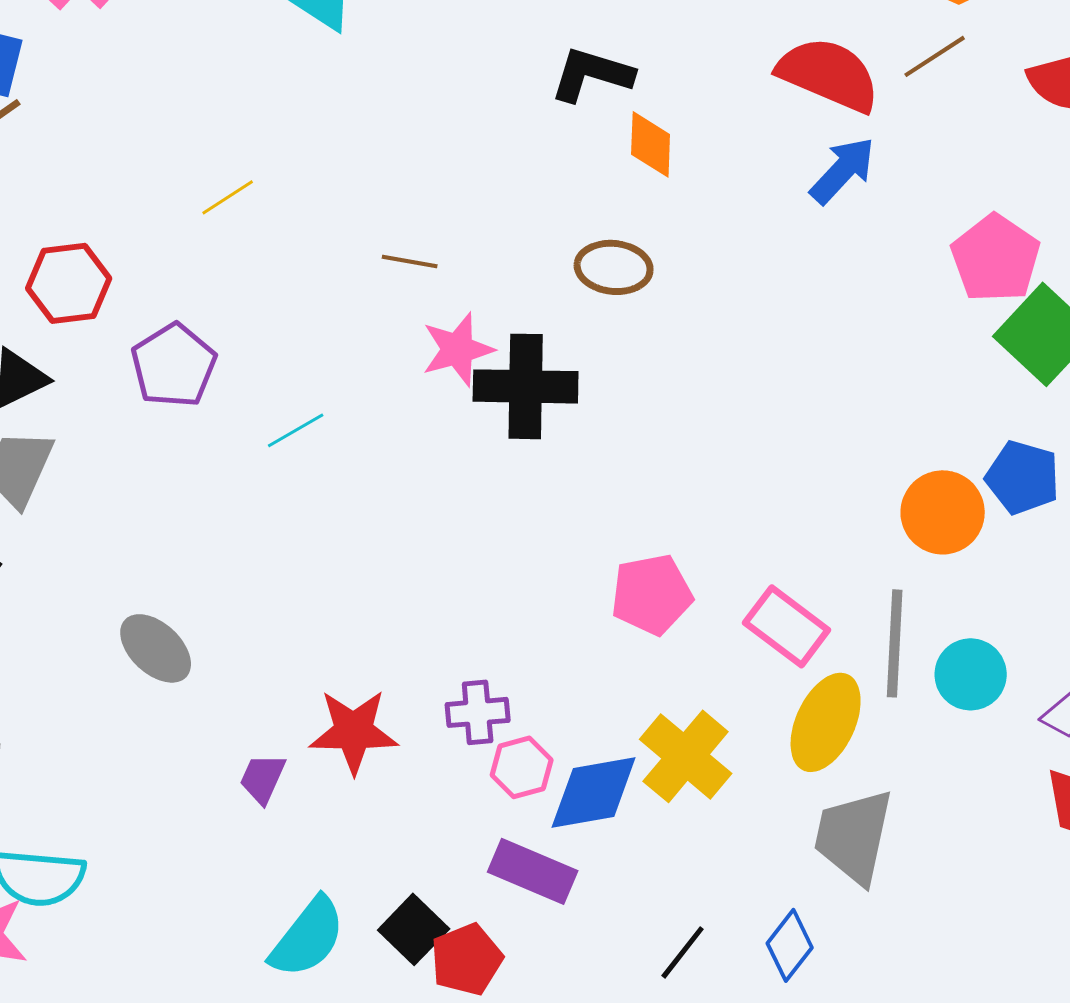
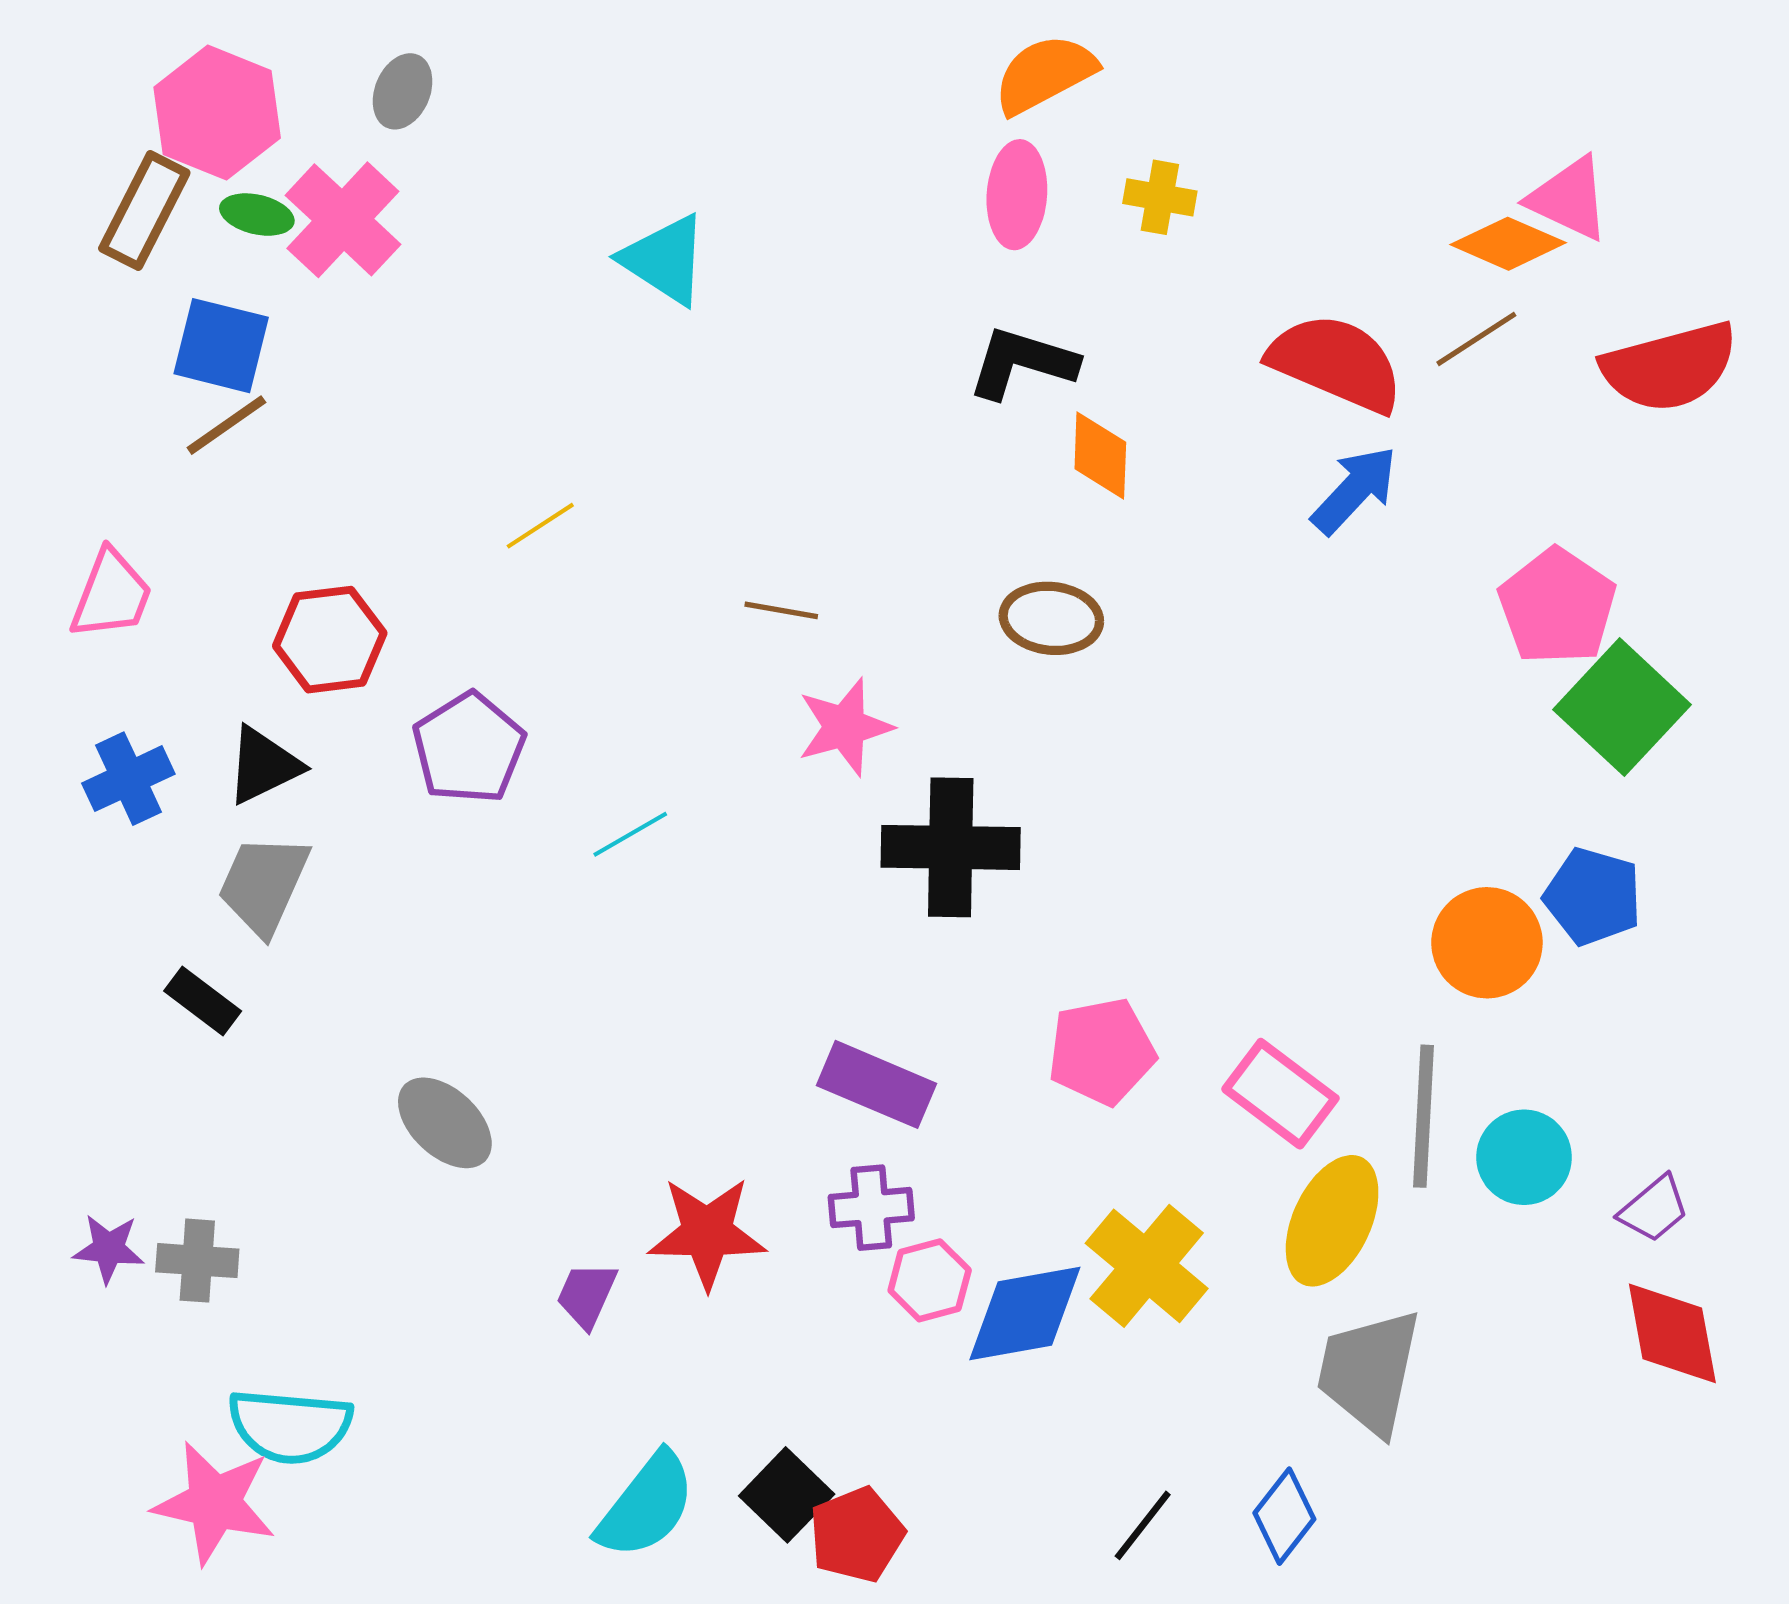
black cross: (526, 386) -> (951, 847), moved
purple rectangle: (533, 871) -> (877, 1084), moved

